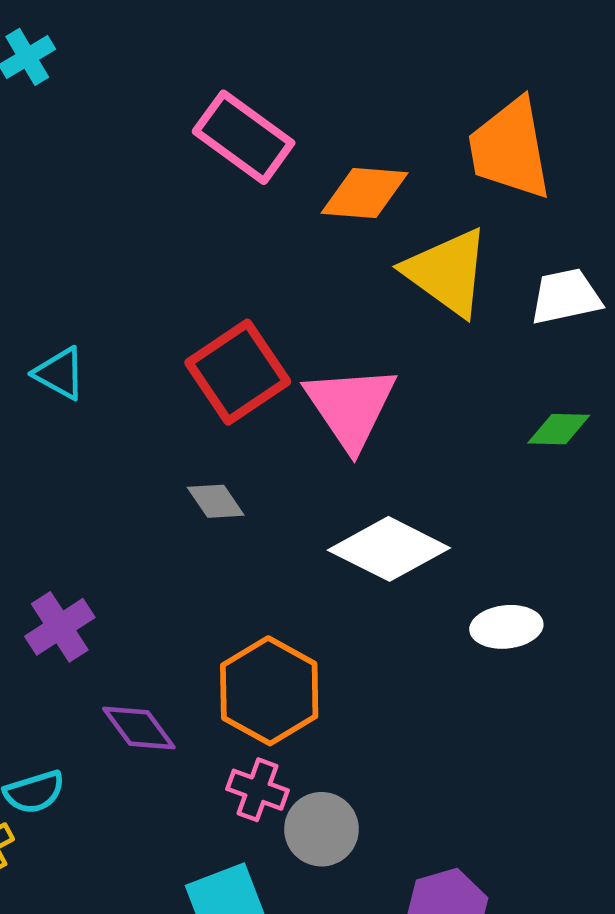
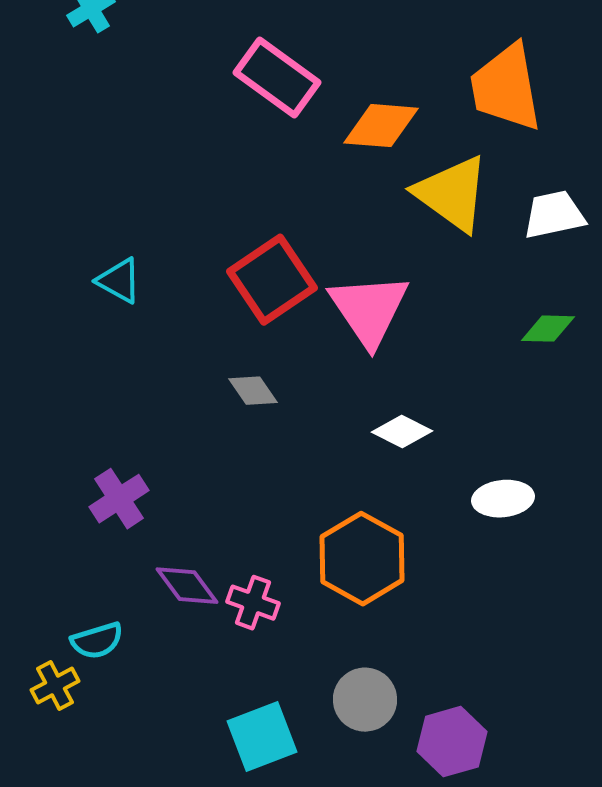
white diamond: (389, 549) -> (402, 432), size x0.6
orange hexagon: (269, 691) -> (362, 559), moved
pink cross: (258, 790) -> (253, 603), moved
gray circle: (321, 829) -> (365, 700), moved

